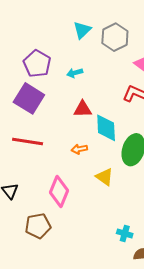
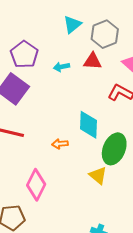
red triangle: (83, 109) -> (93, 61), moved
yellow triangle: (104, 177) -> (98, 176), moved

